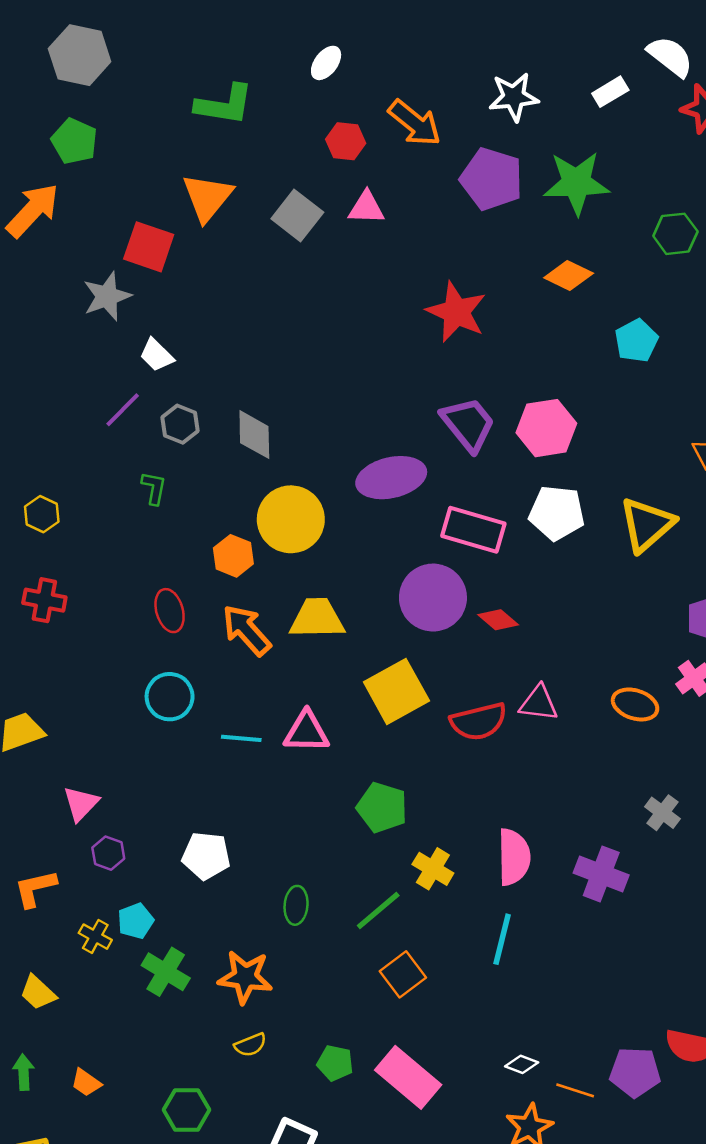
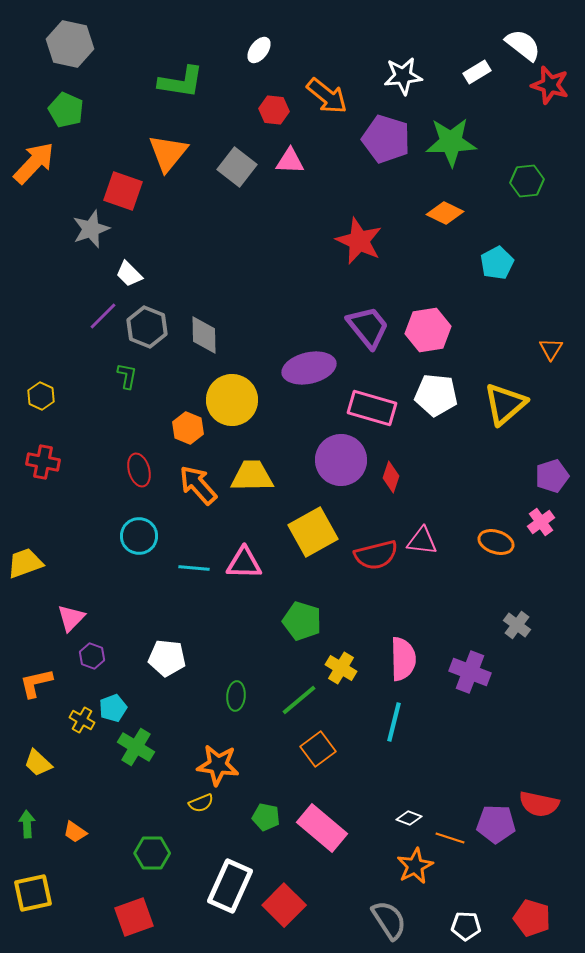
gray hexagon: (180, 424) -> (147, 327), size x1.4
red diamond: (498, 620) -> (391, 477), turned 68
orange star: (245, 977) -> (218, 765), moved

